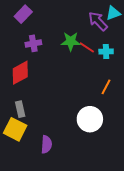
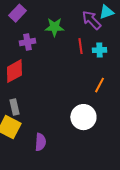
green star: (71, 41) -> (54, 27), moved
red line: (87, 47) -> (80, 46), turned 49

